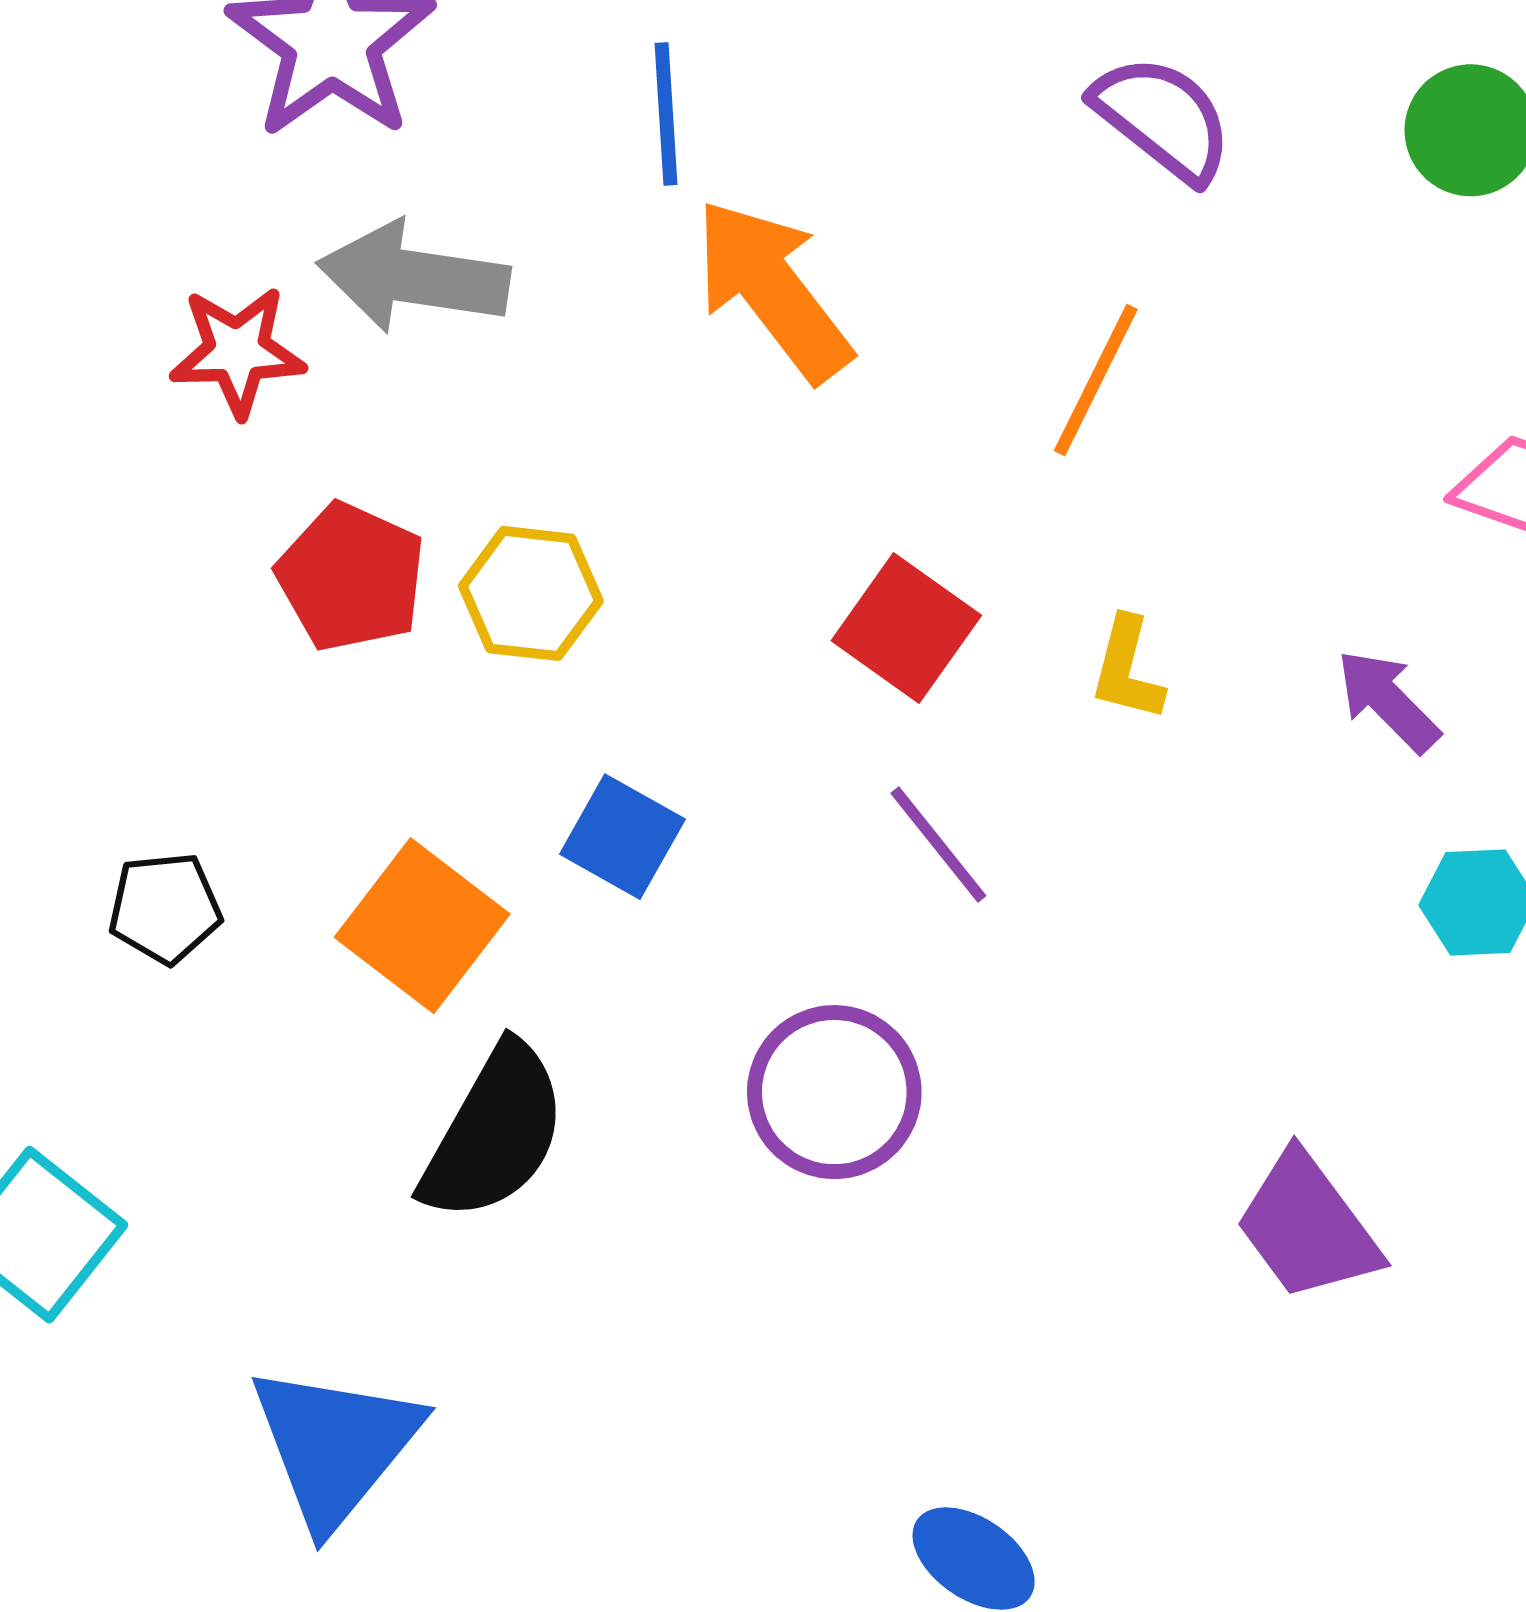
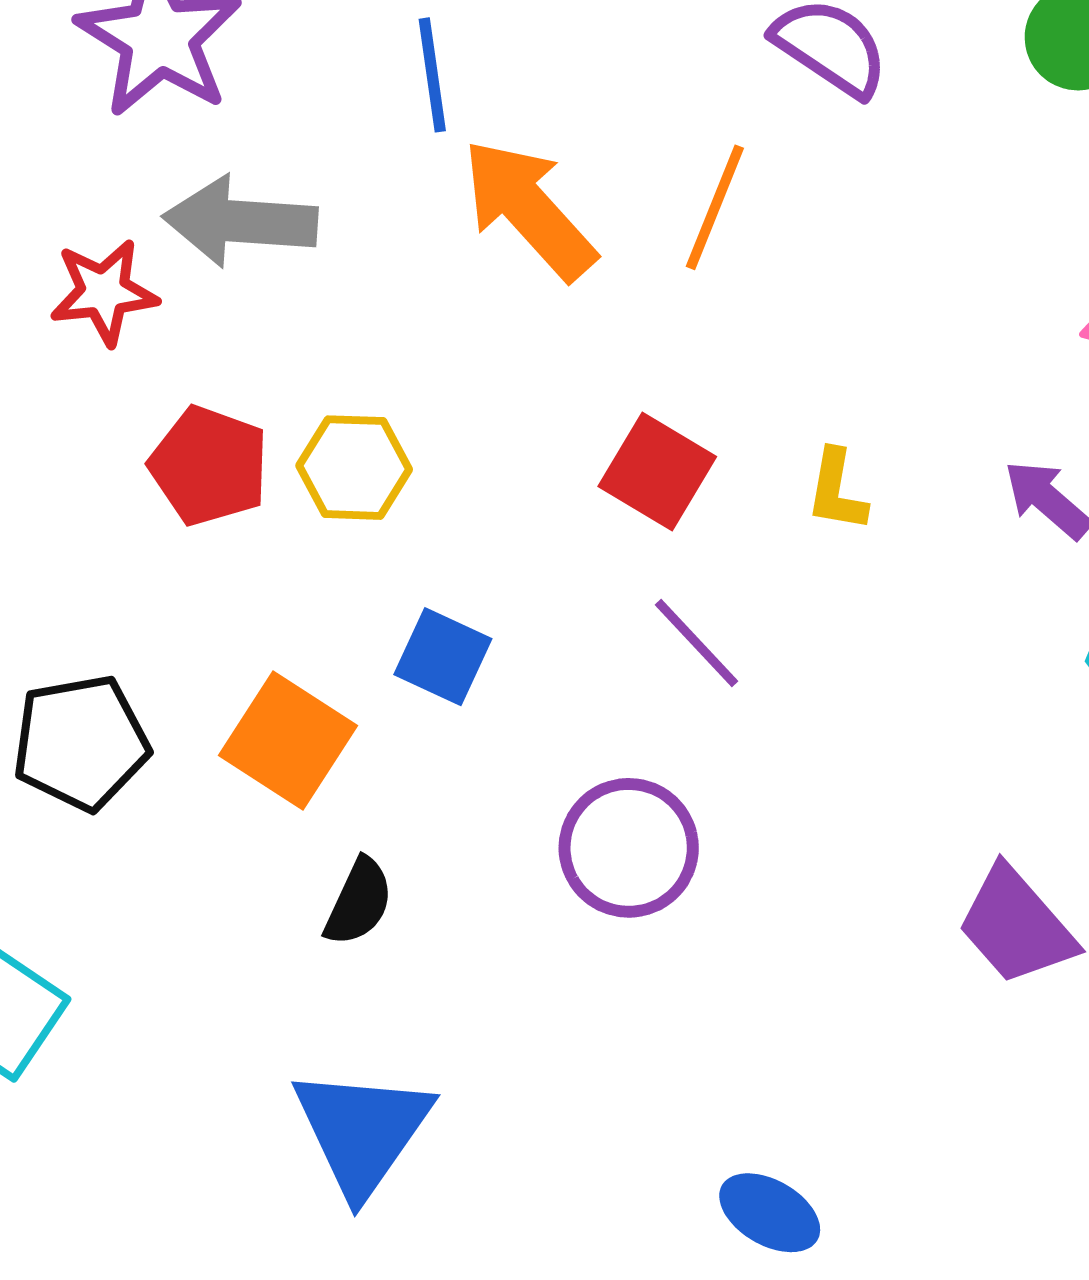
orange line: (1096, 380) -> (715, 207), moved
black pentagon: (165, 908) -> (81, 743), size x1.5
black semicircle: (494, 1133) -> (359, 902), size x0.6
blue triangle: (335, 1446) -> (362, 1131), moved

